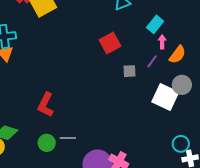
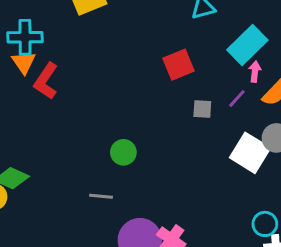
cyan rectangle: (155, 24) -> (247, 45), size x1.5
red L-shape: (46, 105) -> (46, 81), moved
green circle: (47, 143) -> (123, 152), moved

